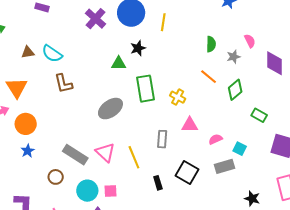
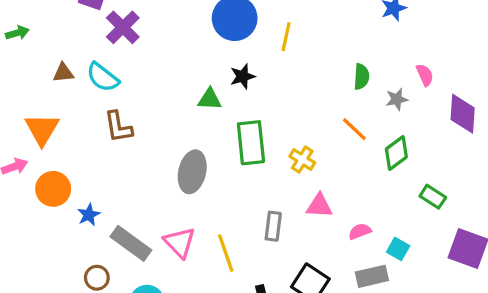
purple cross: (96, 19) -> (123, 27), moved
gray ellipse: (110, 109) -> (192, 172), turned -45
blue star: (28, 151) -> (89, 215), moved

